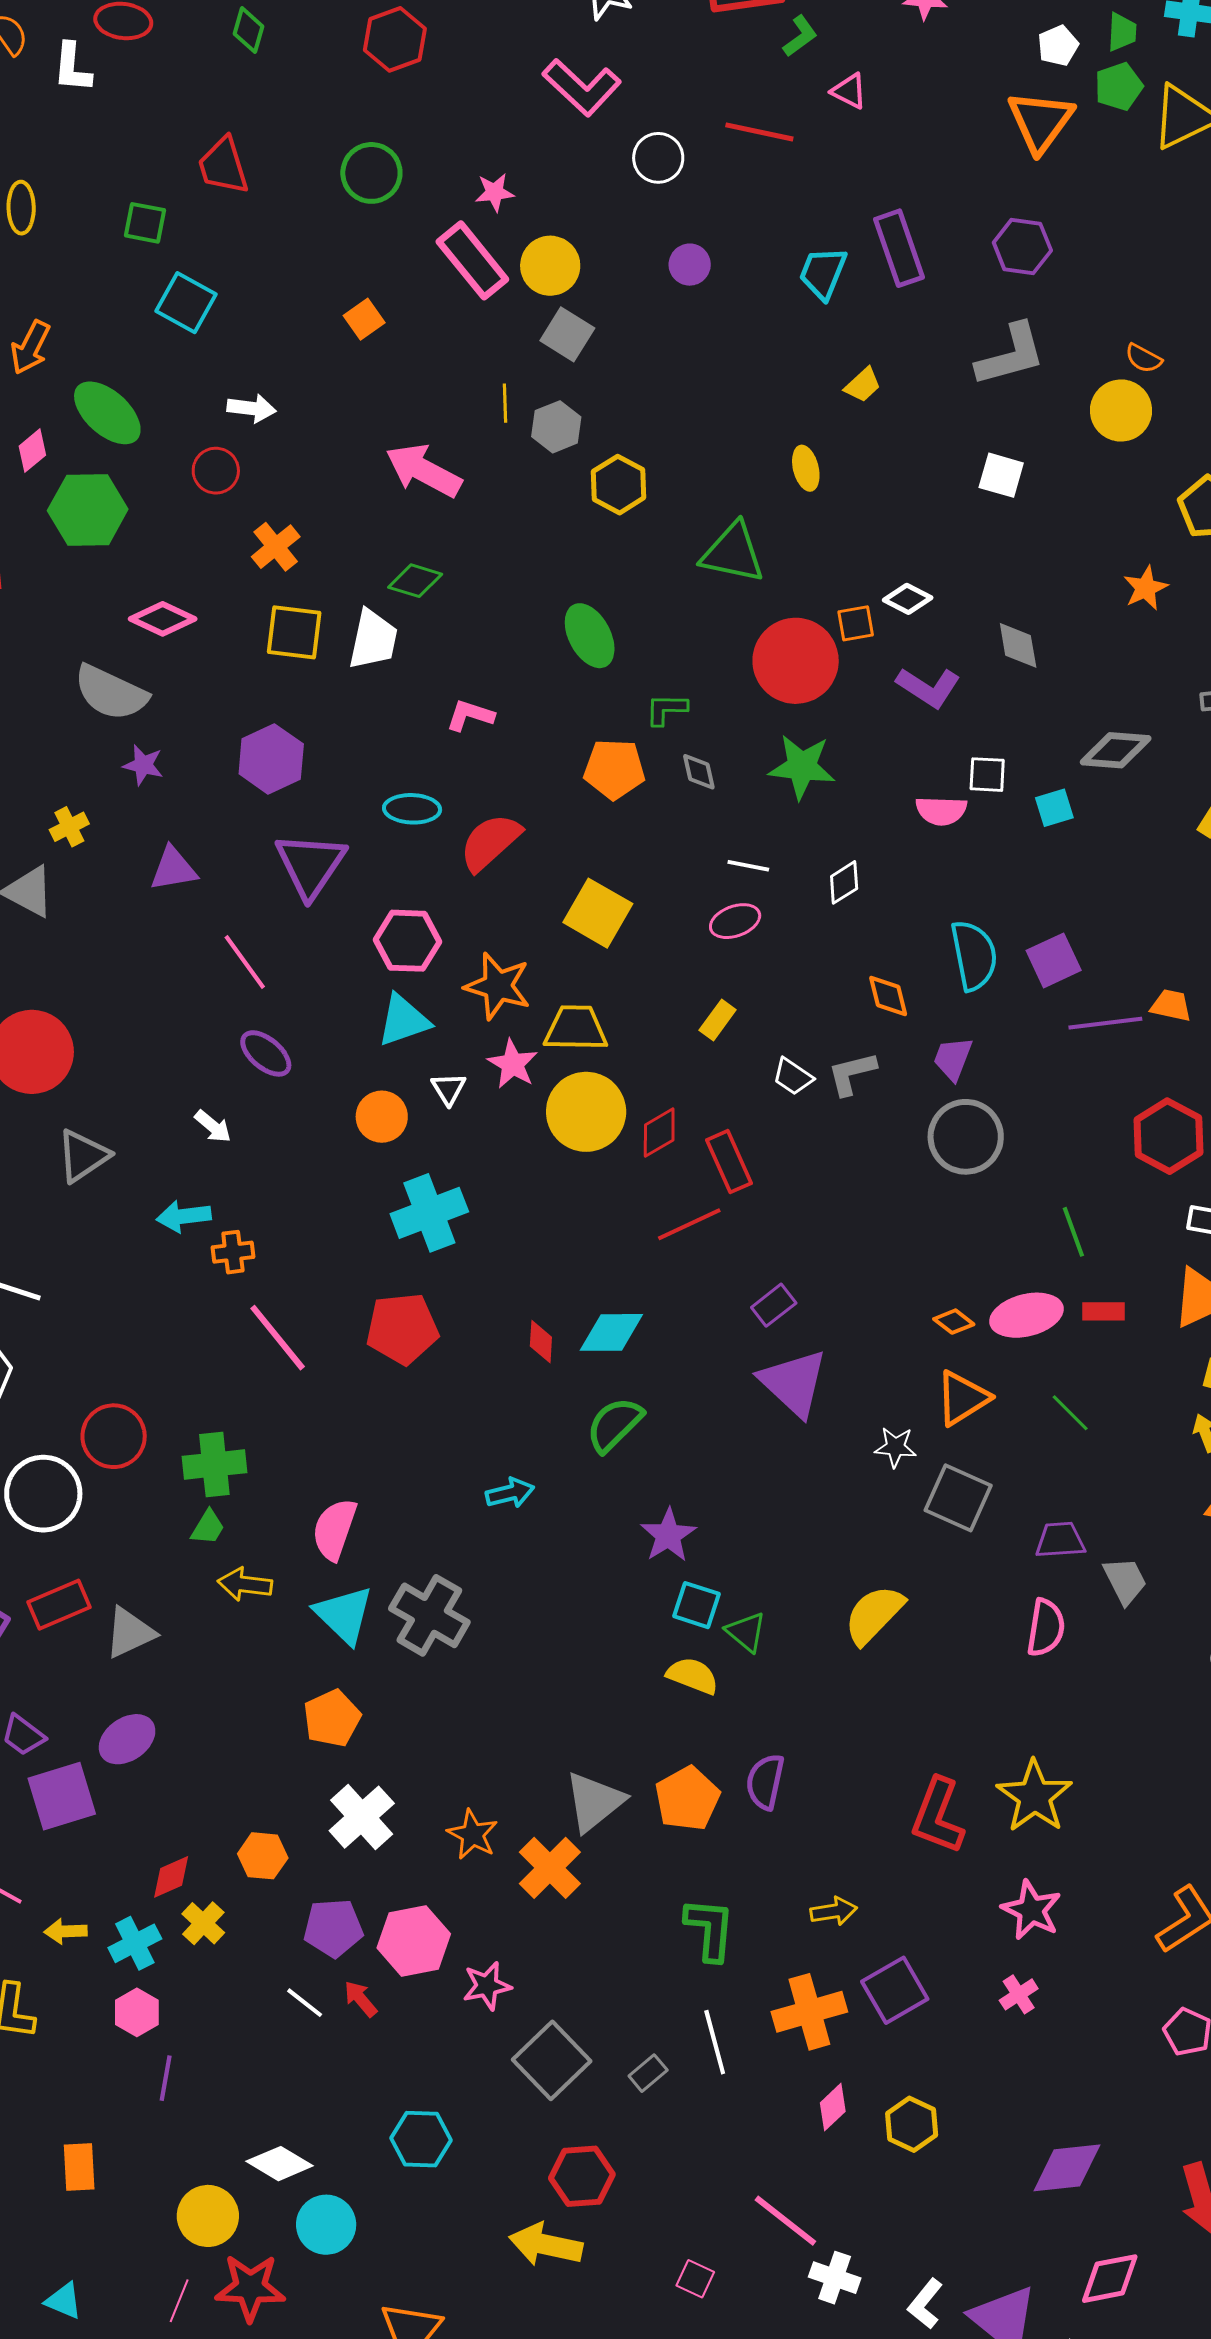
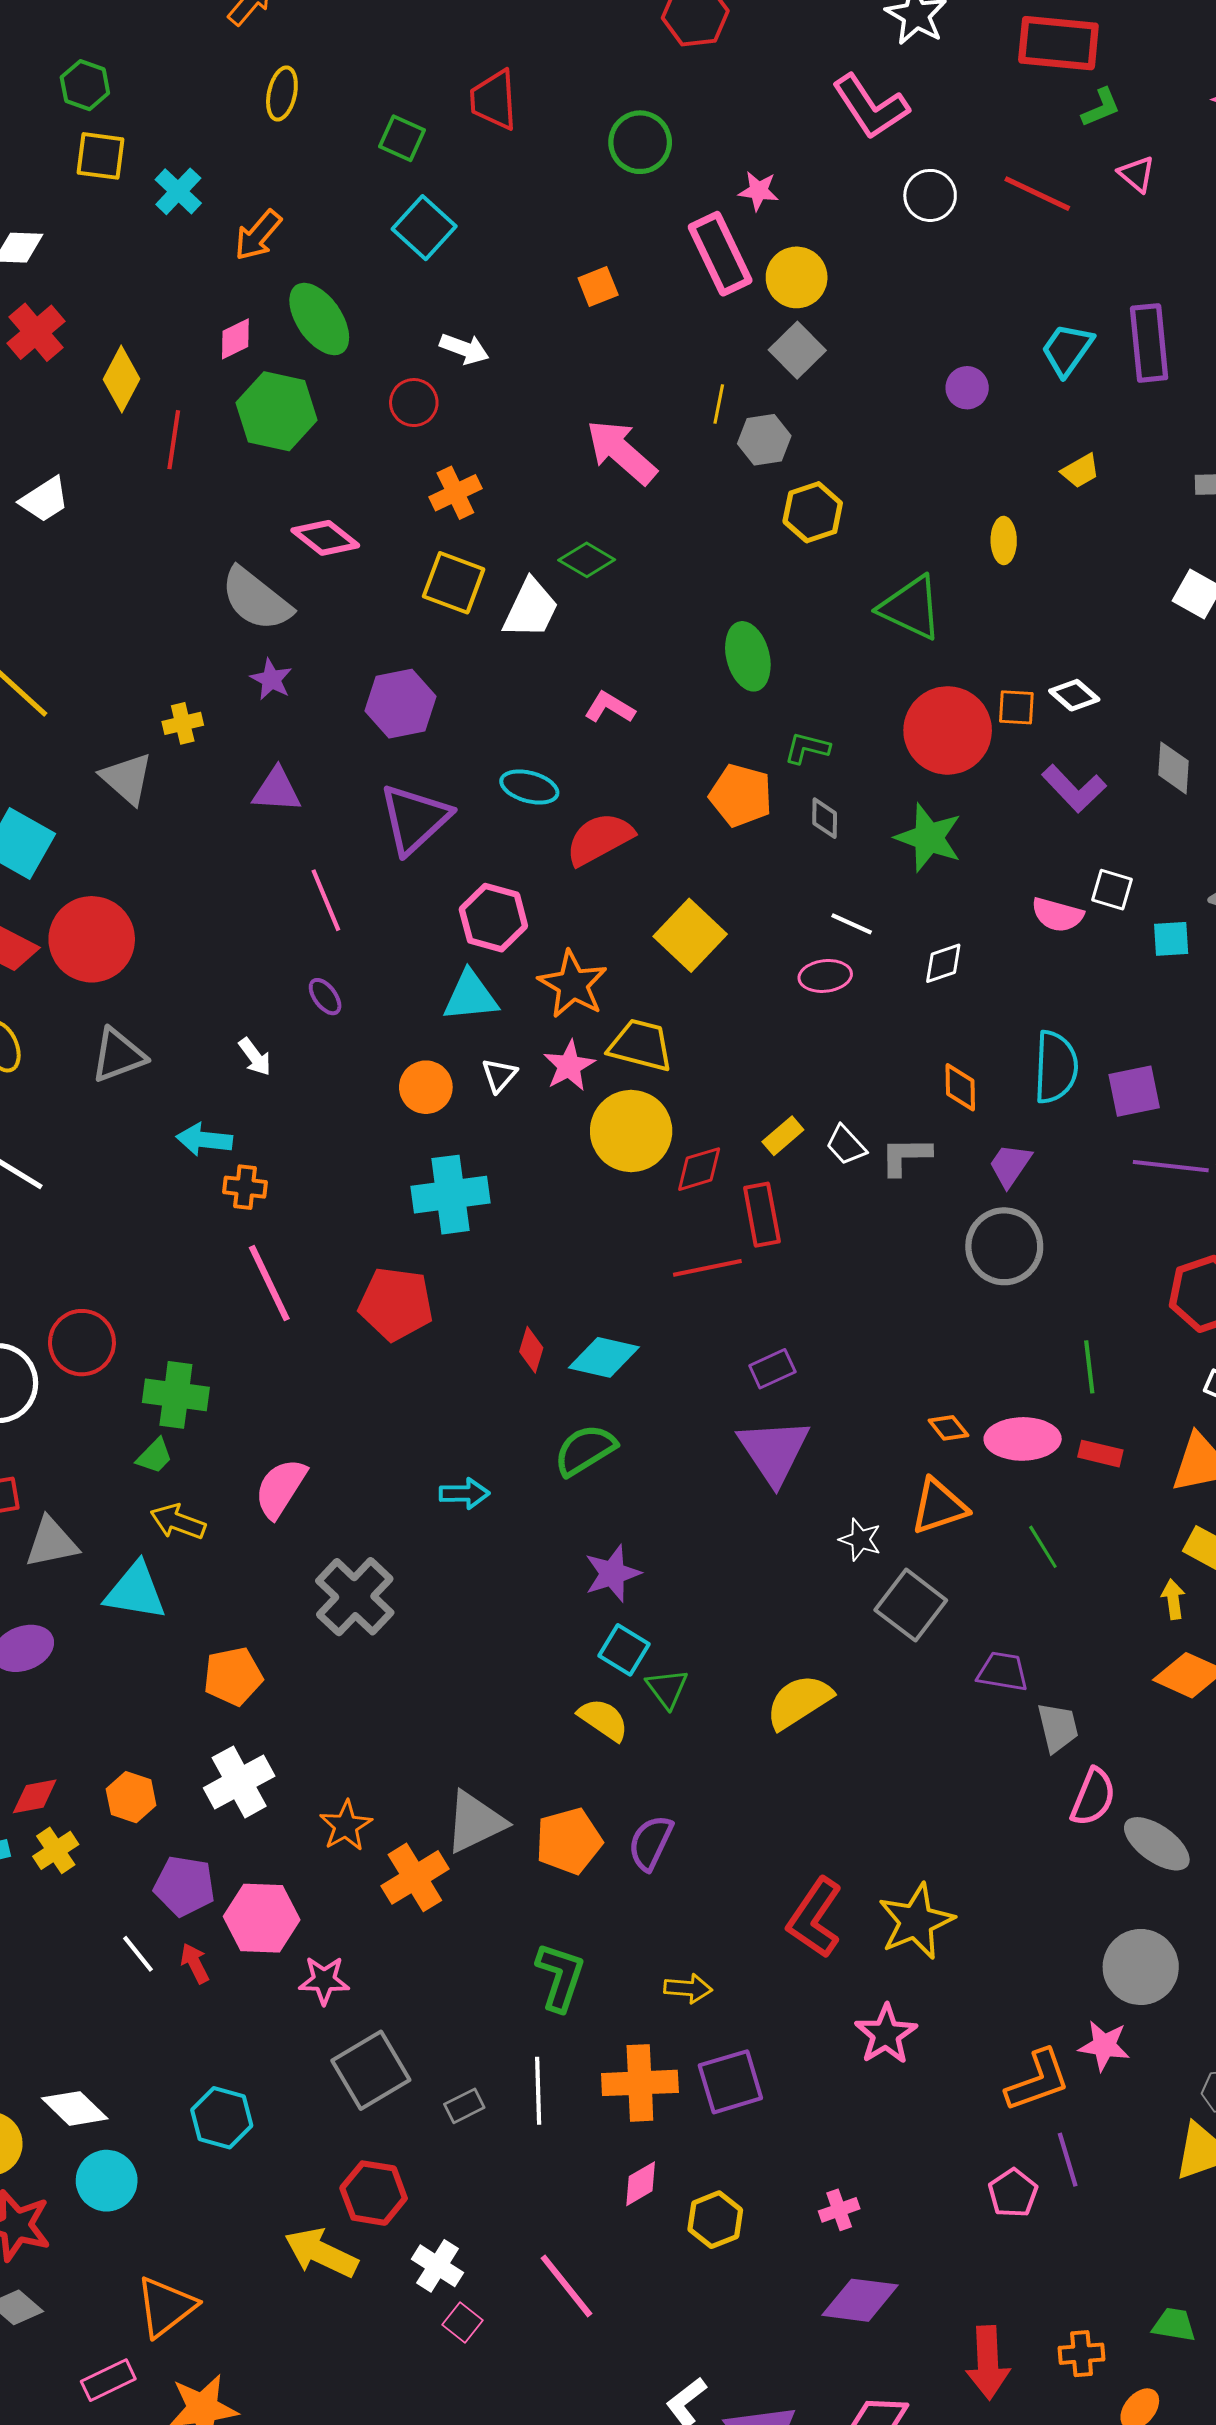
purple circle: (690, 265) -> (967, 388), moved
yellow rectangle: (718, 1020) -> (783, 1136), moved
purple ellipse: (266, 1053) -> (325, 997), size x0.7
cyan triangle: (344, 1615) -> (136, 1591), moved, turned -48
pink semicircle: (1046, 1628) -> (1093, 1797), moved
pink cross: (1019, 1994) -> (839, 2210), moved
white cross: (835, 2278) -> (438, 2266), moved

